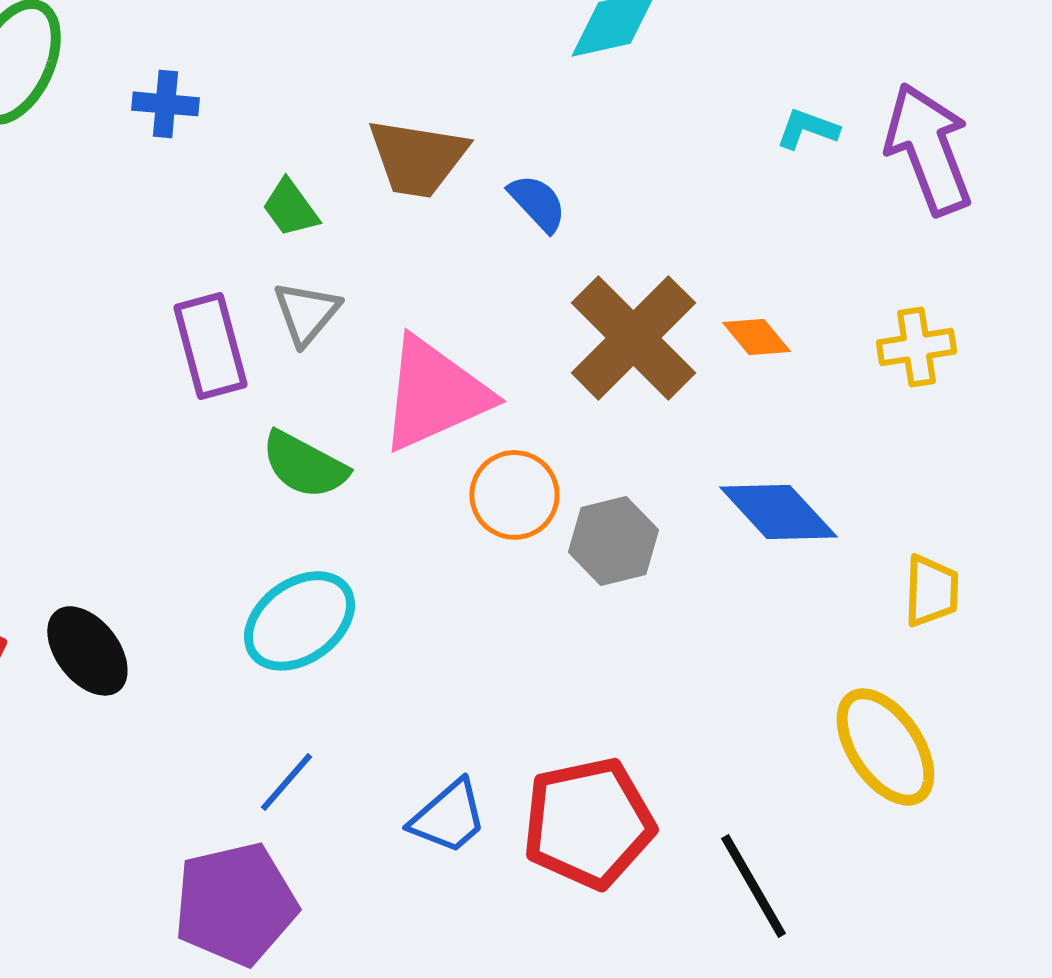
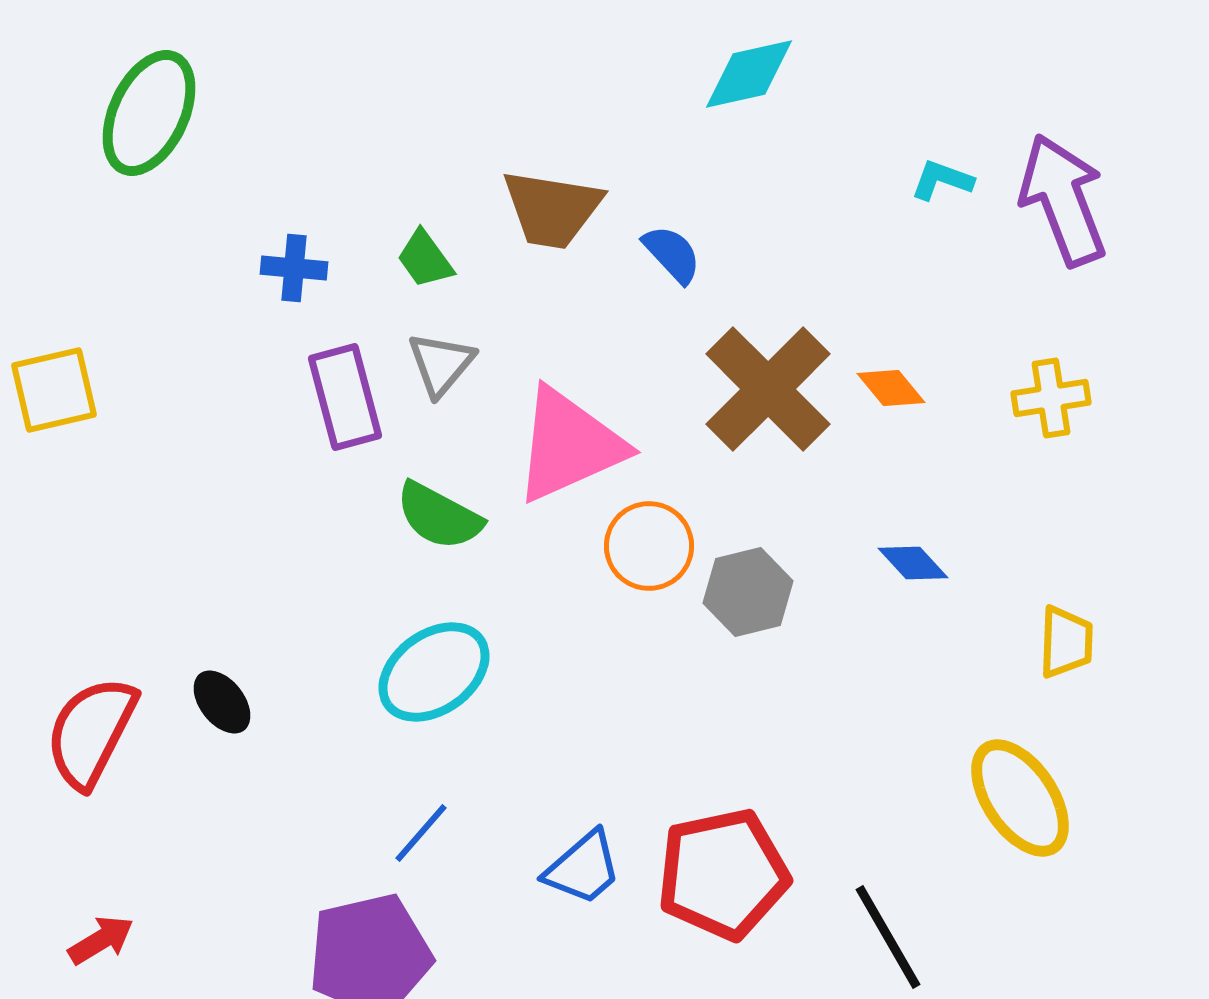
blue cross: (165, 104) -> (294, 268), moved
blue diamond: (778, 512) -> (913, 563), size x0.6
black ellipse: (87, 651) -> (222, 702), size x0.7

